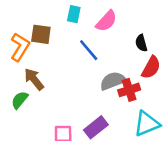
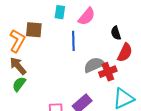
blue line: (89, 50) -> (73, 41), turned 42
brown arrow: (34, 79) -> (18, 66), moved

